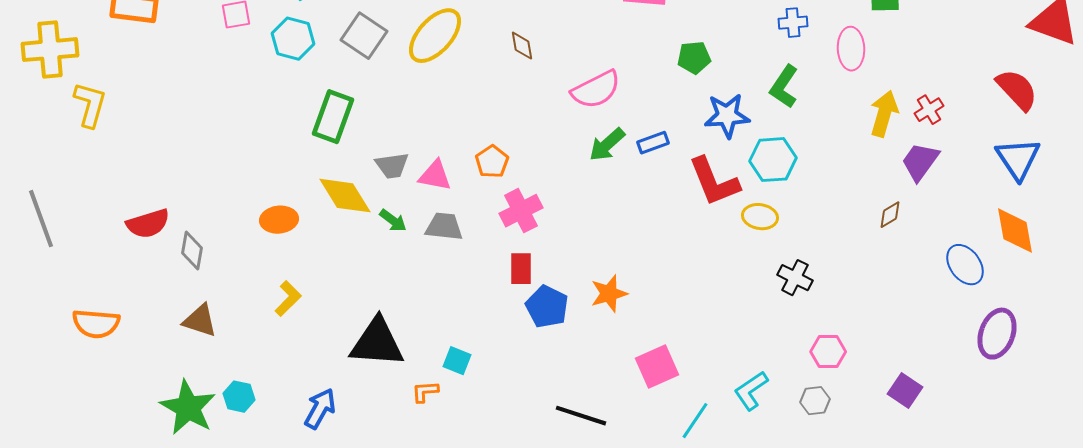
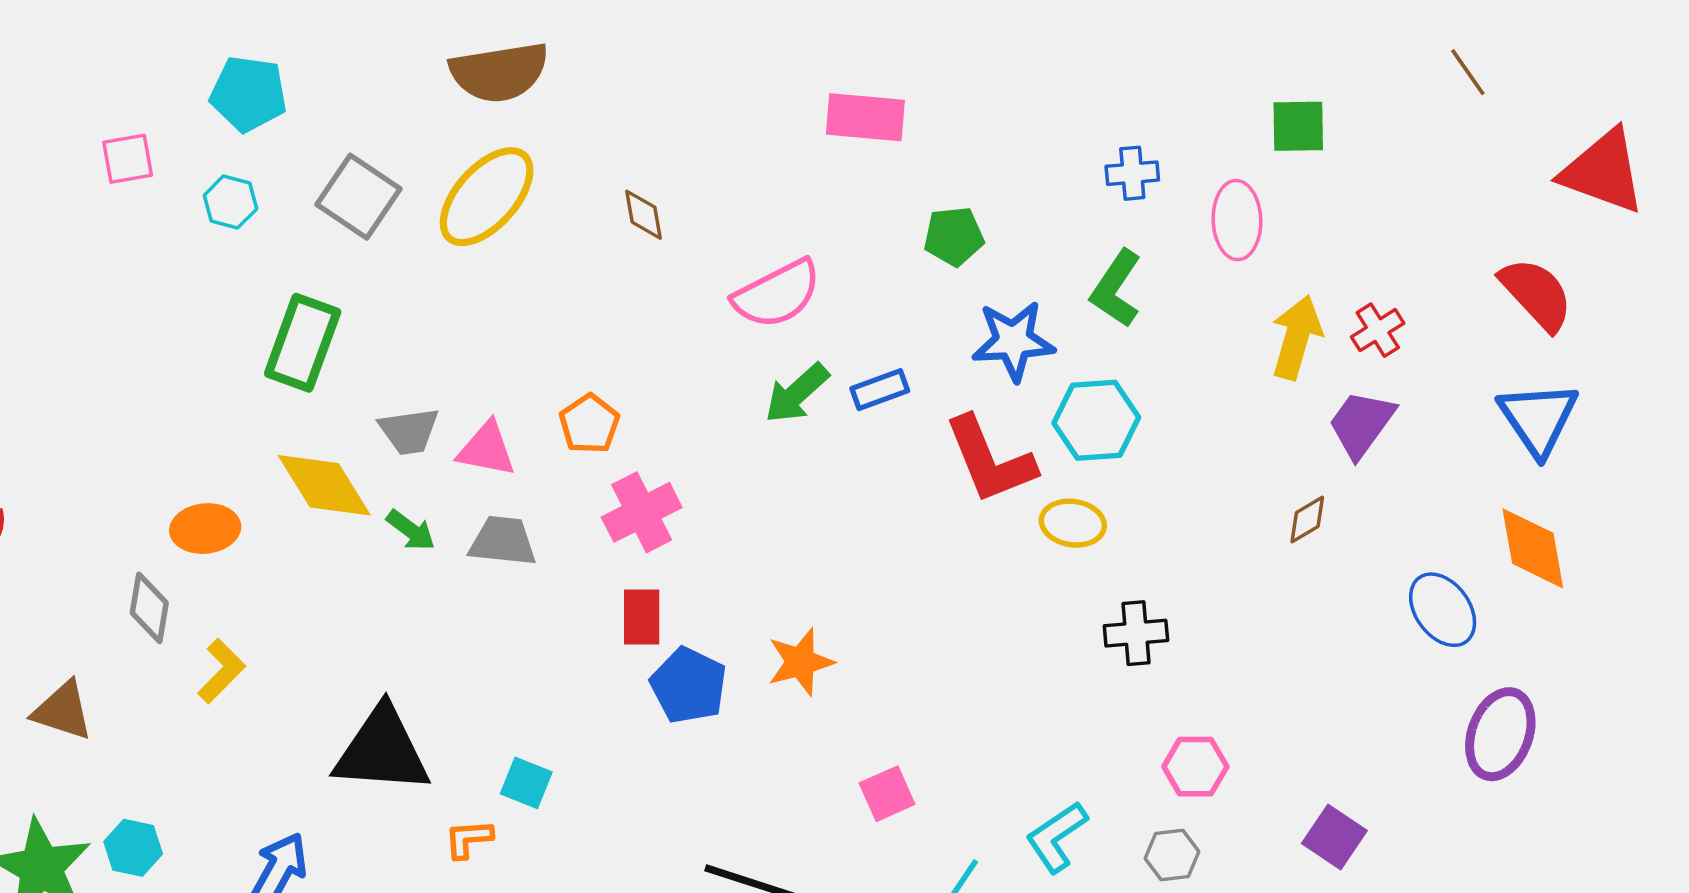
cyan hexagon: (293, 39) -> (230, 202), size x0.7
gray diamond: (192, 251) -> (149, 608), moved
black cross: (795, 278) -> (1136, 633), turned -32
pink square: (657, 367) -> (887, 794), size x0.7

